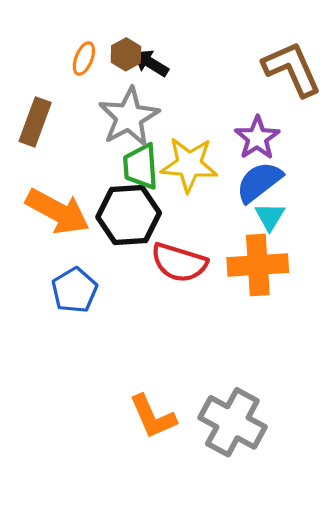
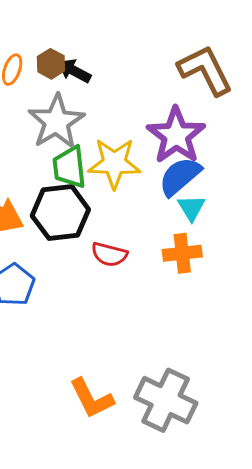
purple star: (257, 138) -> (176, 135), size x1.4
red semicircle: (179, 263) -> (109, 254), size x0.7
orange cross: (258, 265) -> (182, 253), size x0.7

